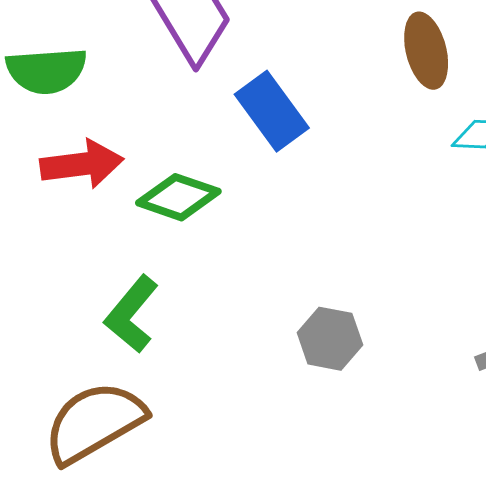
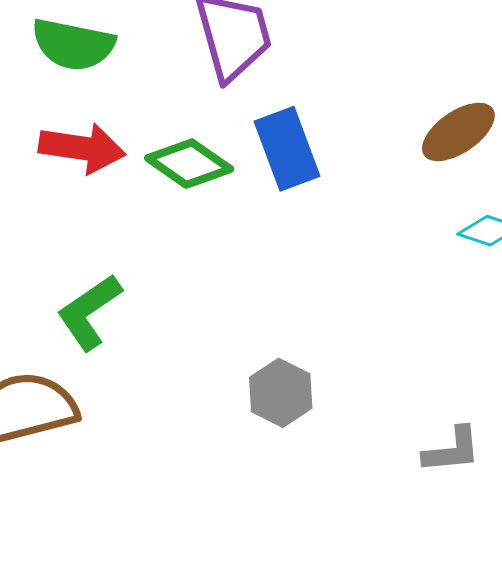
brown ellipse: (426, 51) -> (458, 132), turned 54
green diamond: (178, 197) -> (189, 164), moved

